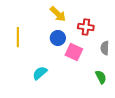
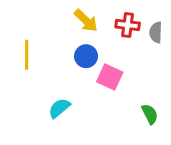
red cross: (86, 27) -> (128, 25), moved
gray semicircle: (105, 48) -> (156, 32), moved

